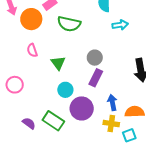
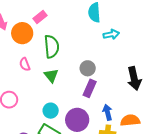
green semicircle: (69, 24) -> (52, 47), moved, turned -105
cyan circle: (65, 90) -> (51, 111), moved

